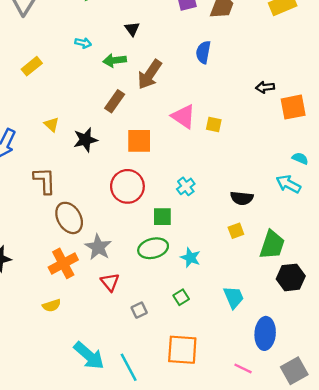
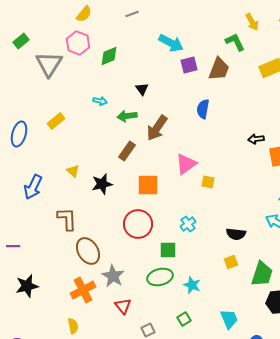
pink triangle: (183, 116) -> (186, 164), turned 50
yellow square: (214, 125) -> (208, 182), moved
yellow semicircle: (52, 305) -> (73, 326), turned -84

